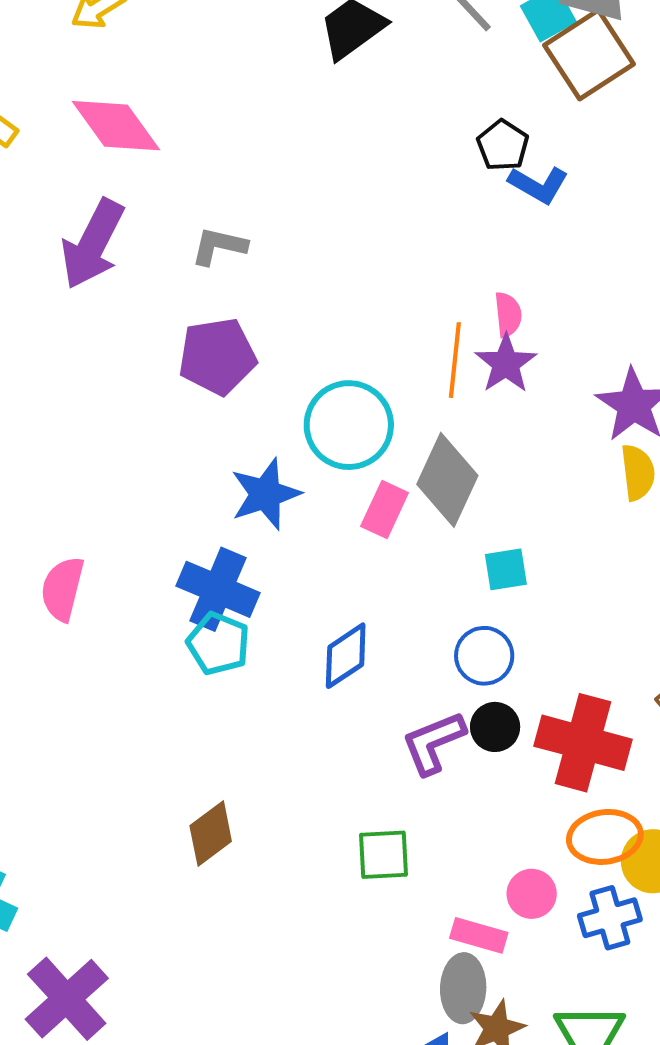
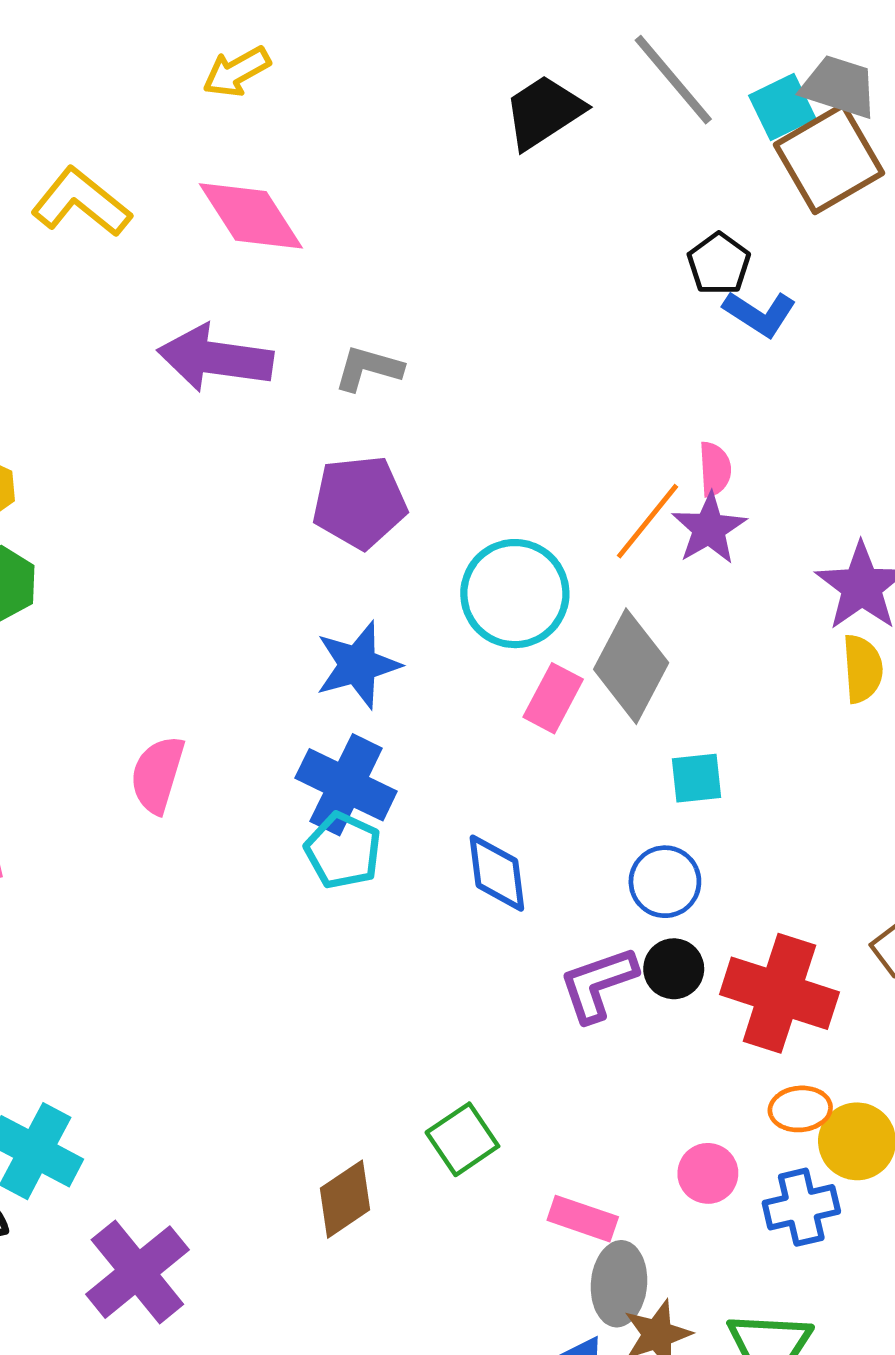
purple arrow: (93, 244) -> (215, 358), turned 68
orange line: (455, 360) -> (648, 521), turned 30
blue star: (265, 494) -> (358, 665), moved
blue diamond: (346, 656) -> (497, 873), turned -66
brown diamond: (211, 834) -> (345, 1199), moved
orange ellipse: (605, 837) -> (800, 1109), size x0.7
green square: (383, 855) -> (462, 1139), moved, turned -34
pink rectangle: (479, 935) -> (583, 1219), moved

